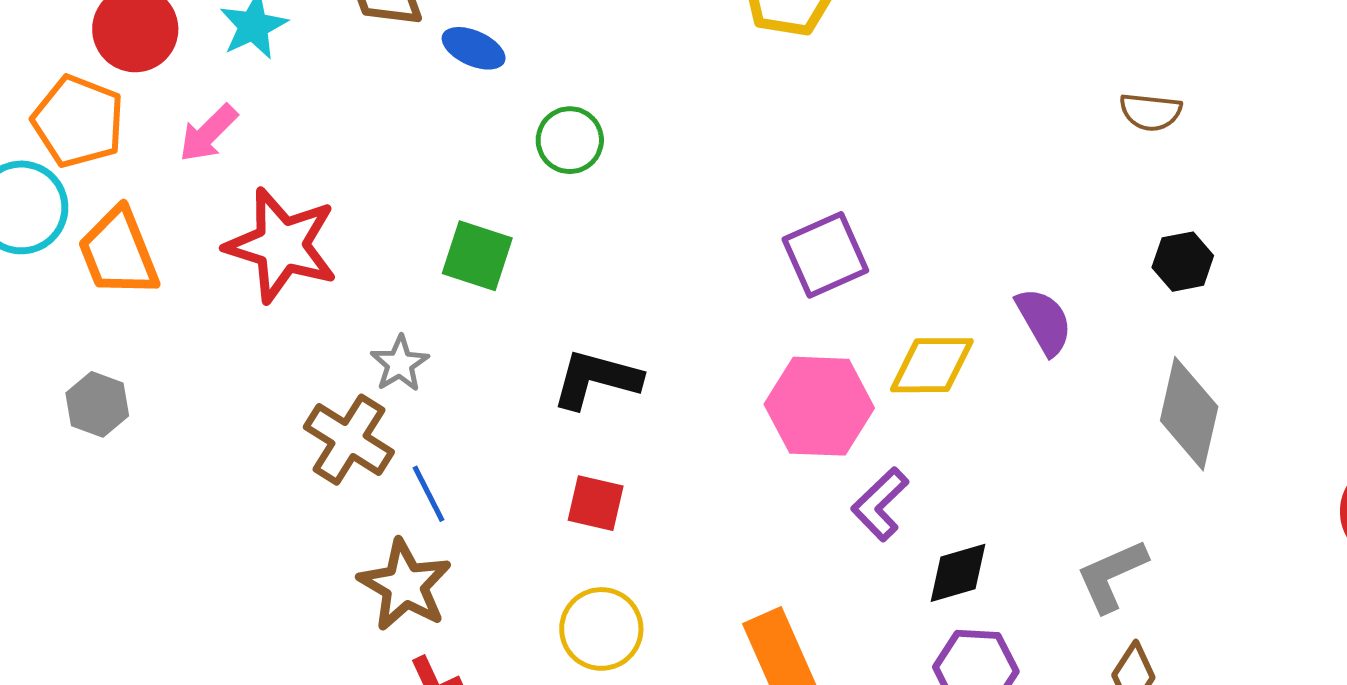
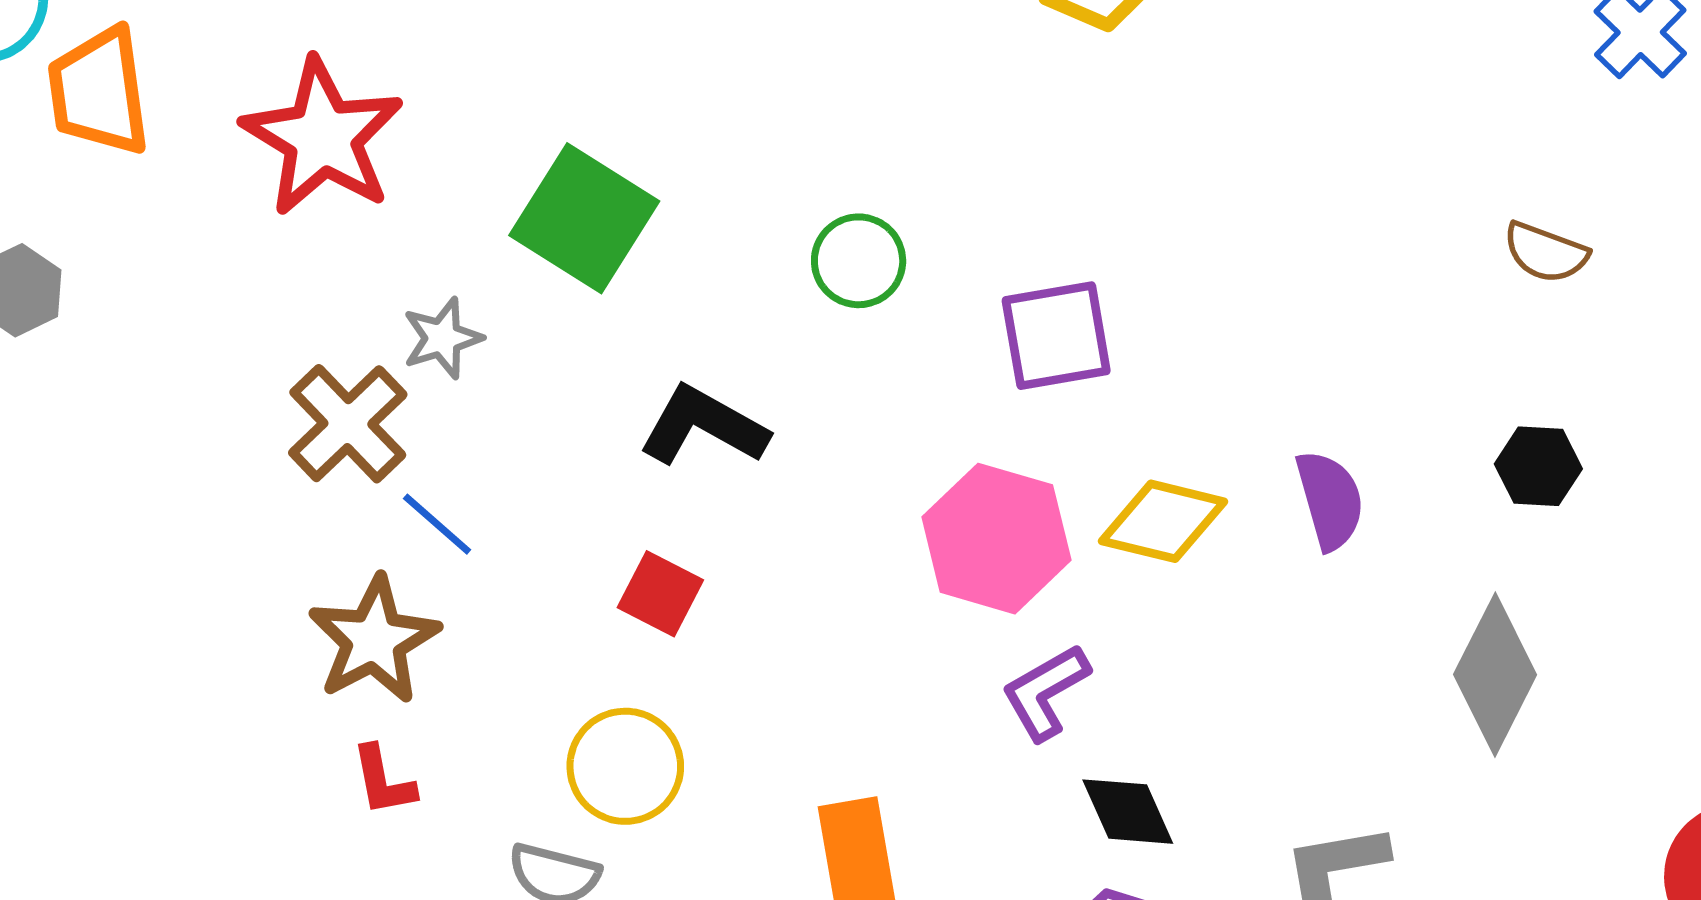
green circle: (570, 140) -> (859, 261), moved
green square: (477, 256) -> (584, 218), size x1.4
blue line: (428, 494) -> (437, 524), turned -36
black diamond: (958, 573) -> (1128, 812), turned 68

